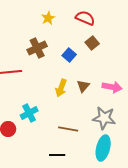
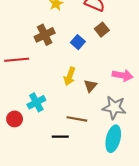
brown triangle: (83, 86) -> (90, 86), moved
black line: (57, 155) -> (60, 137), moved

